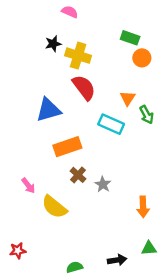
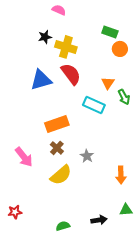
blue triangle: (48, 110) -> (41, 80), moved
brown cross: (78, 175) -> (57, 148), moved
pink arrow: (28, 186) -> (24, 157), size x1.5
yellow semicircle: (54, 207) -> (61, 175), moved, turned -80

